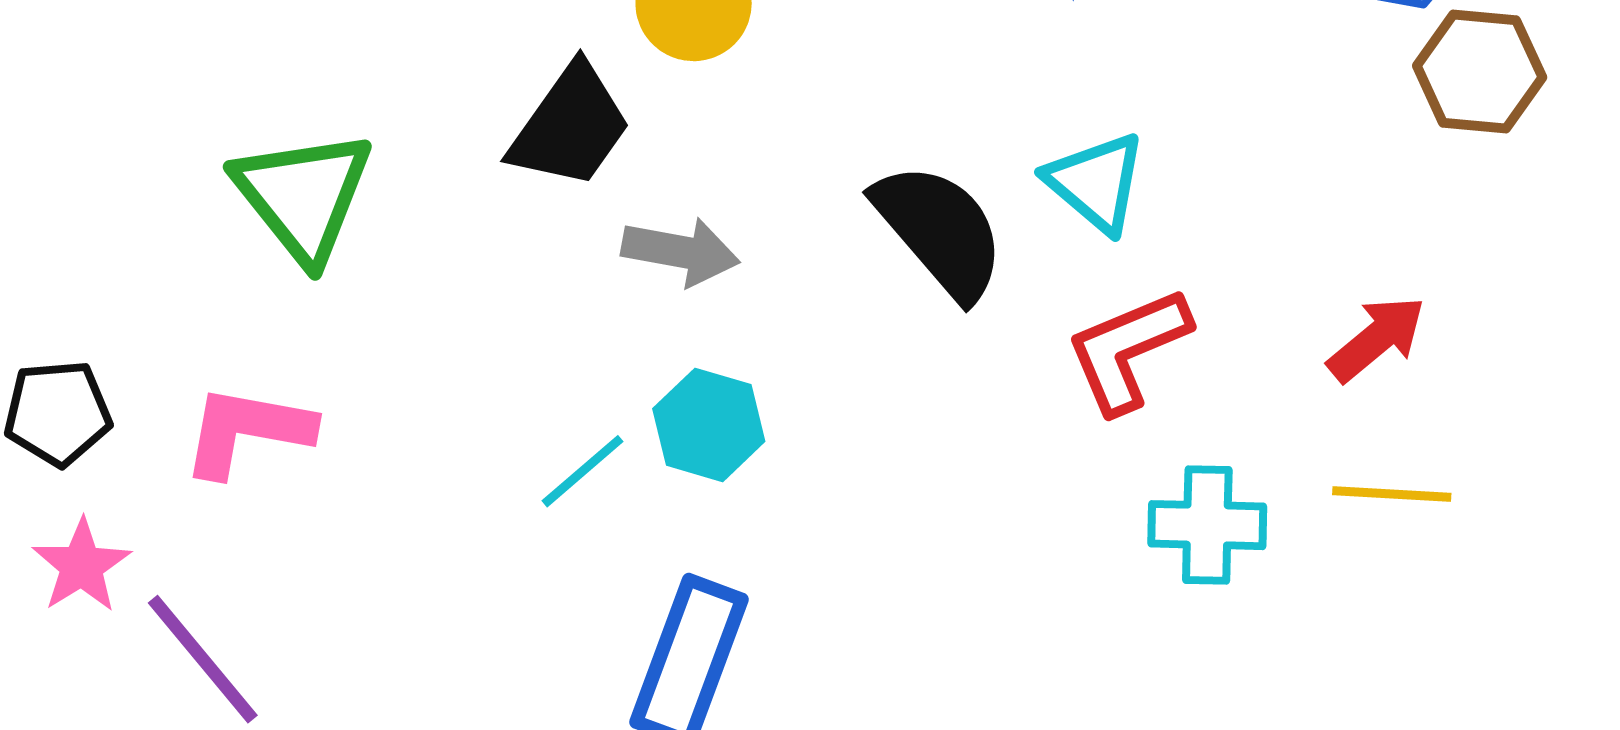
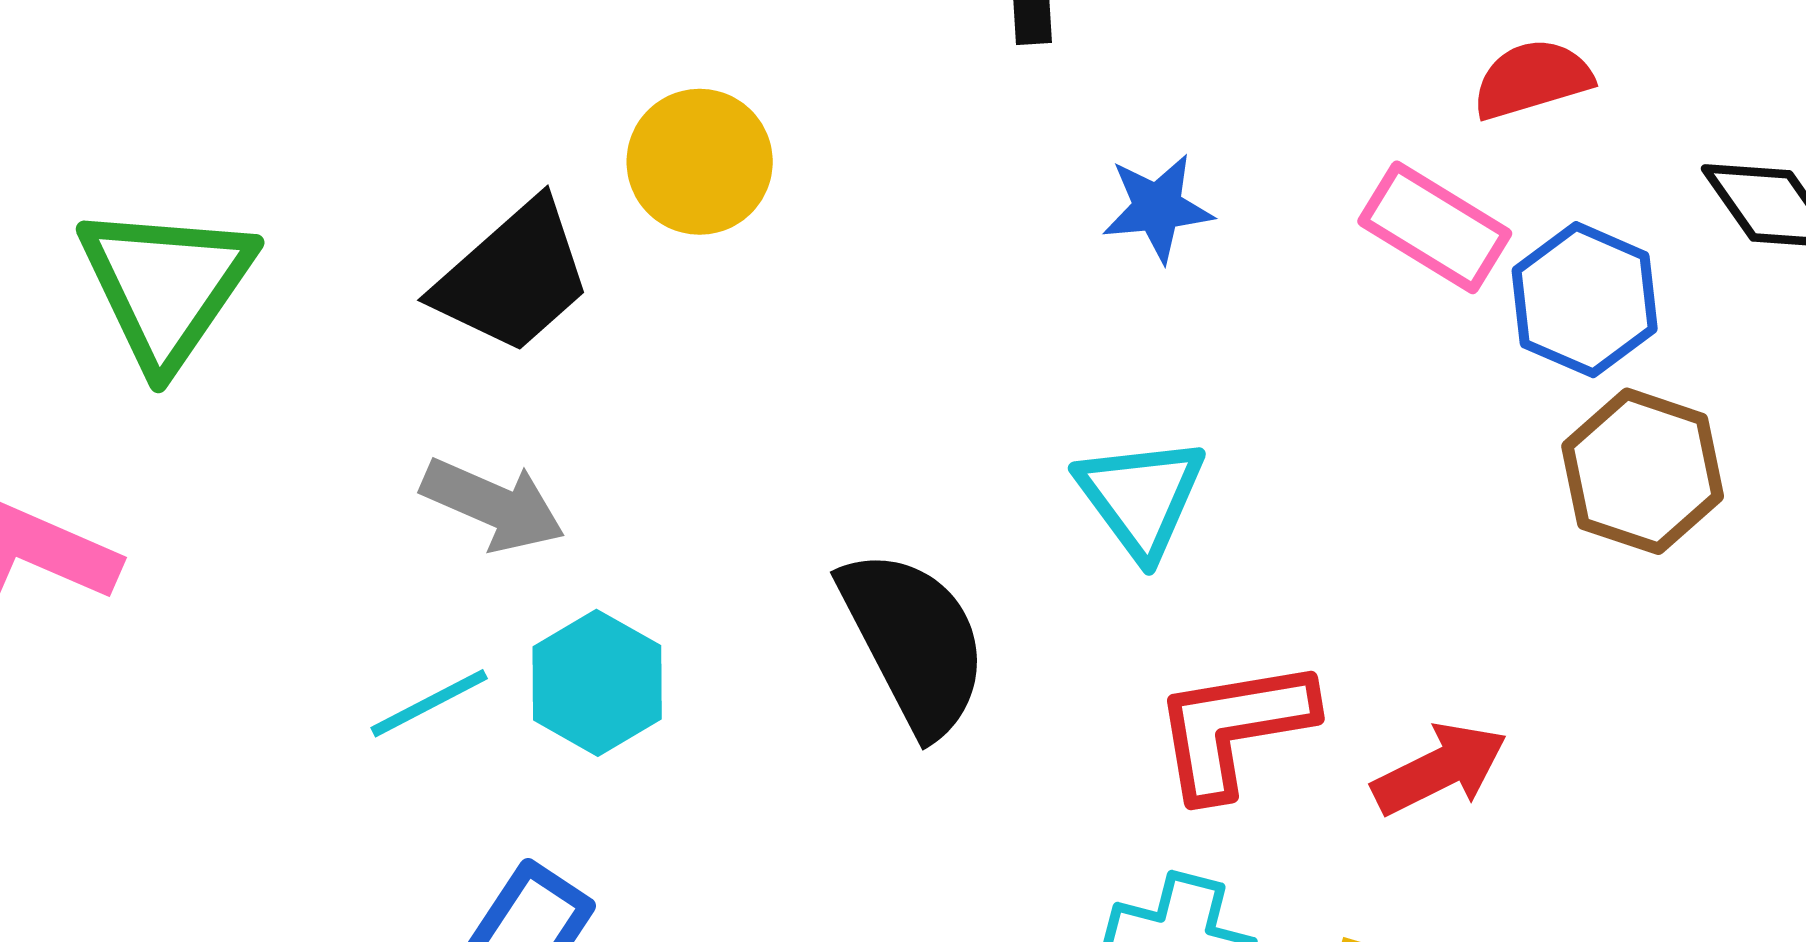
black semicircle: (940, 231) -> (914, 641), moved
gray arrow: (681, 251) -> (493, 505), moved
red L-shape: (1128, 350) -> (1234, 728), moved

